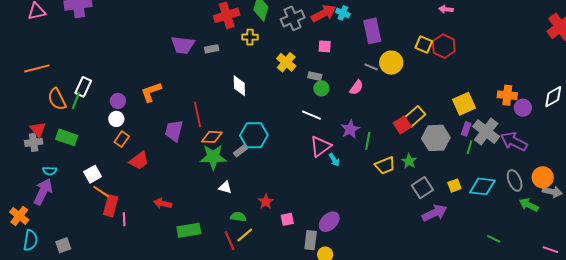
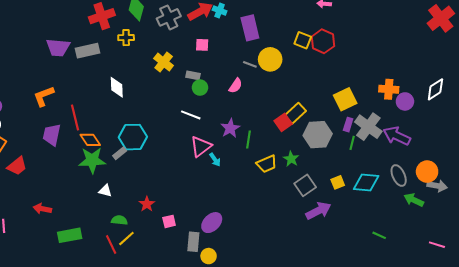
gray rectangle: (212, 49) -> (87, 51), size x1.6
orange L-shape: (151, 92) -> (44, 96), moved
orange diamond: (212, 137) -> (90, 140), turned 55

